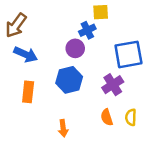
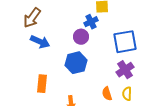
purple cross: (113, 85) -> (125, 70), moved
orange rectangle: (28, 92) -> (42, 84), moved

